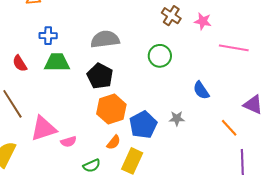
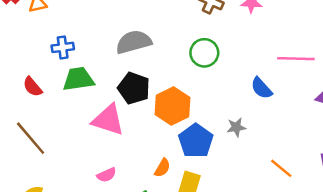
pink line: (234, 48) -> (296, 59), moved
orange hexagon: (111, 109) -> (172, 106), moved
orange line: (229, 128) -> (281, 168), moved
pink triangle: (44, 129) -> (108, 120), moved, turned 44

